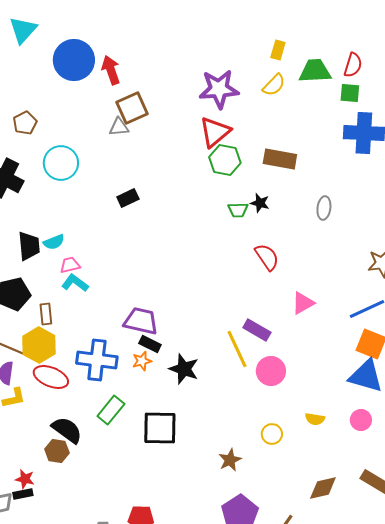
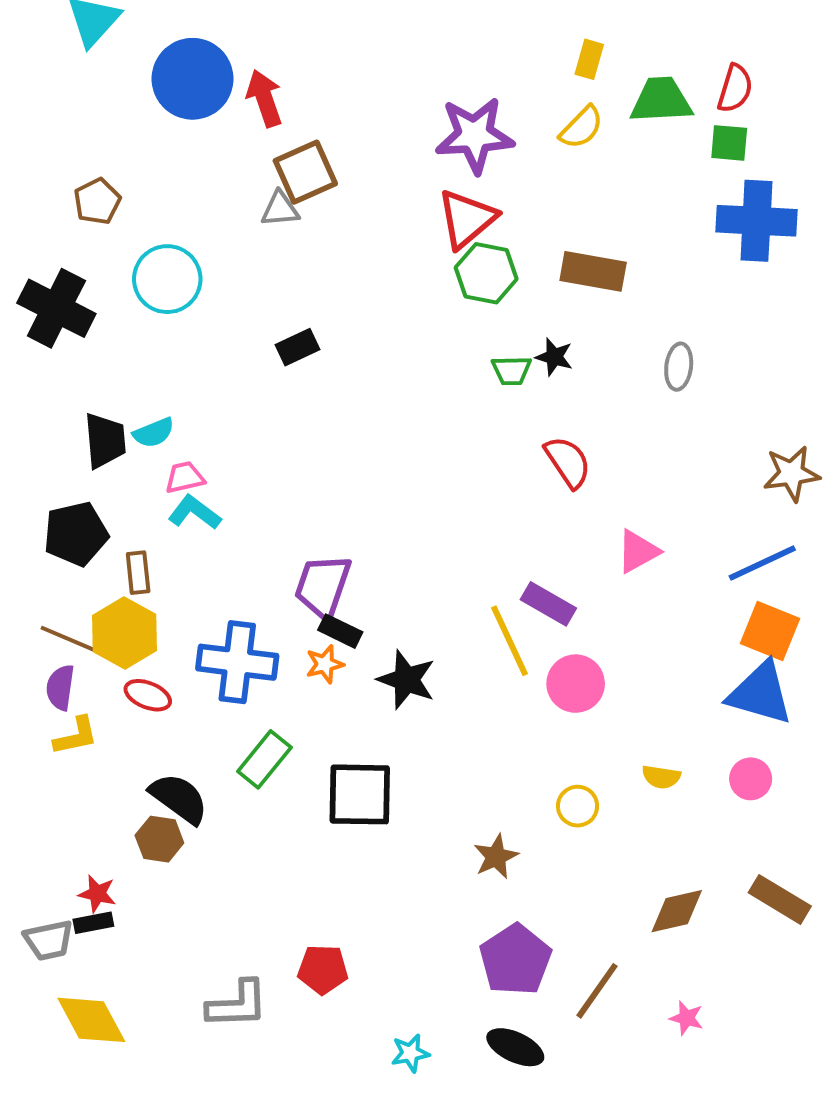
purple trapezoid: (141, 321) -> (323, 586), turned -84
red ellipse: (51, 377) -> (148, 695), size x0.7

